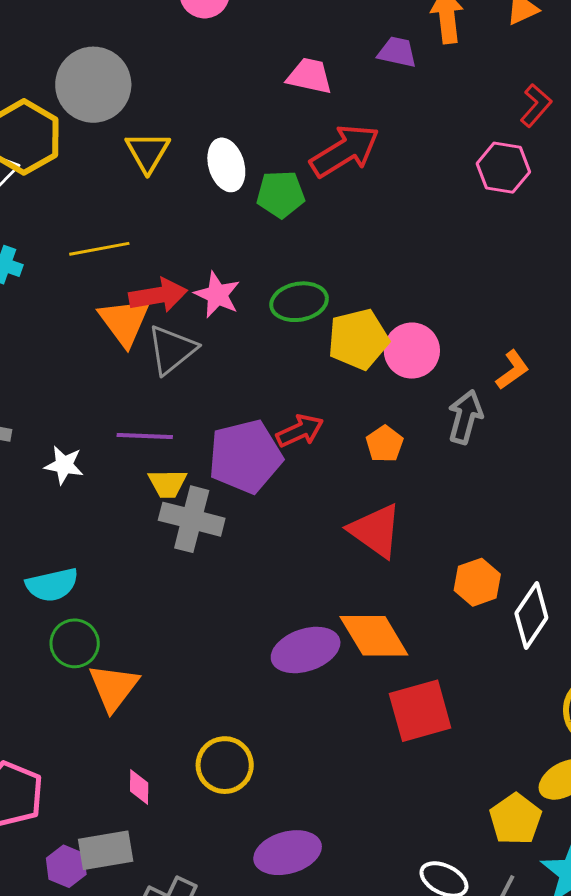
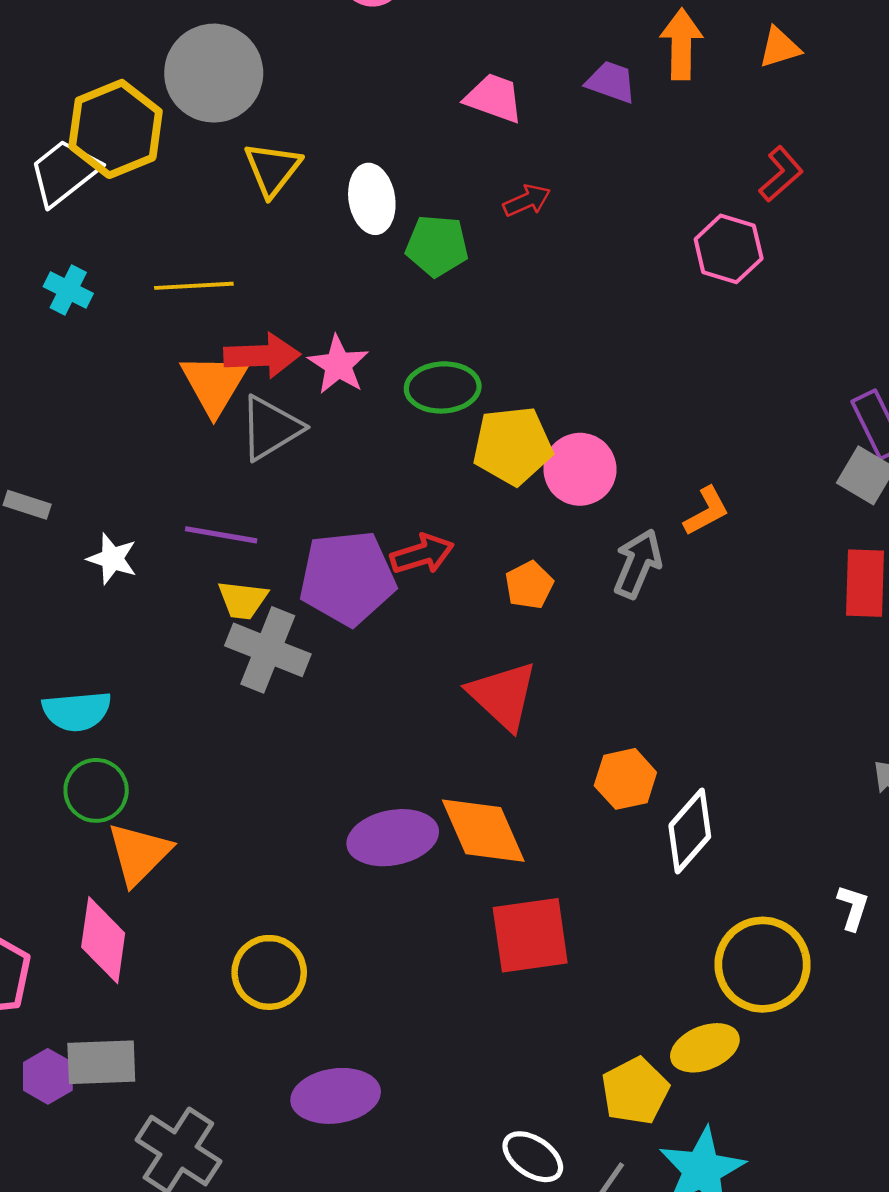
red arrow: (345, 151) -> (527, 201), size x0.5
pink diamond: (139, 787) -> (103, 940), moved, size x1.8

